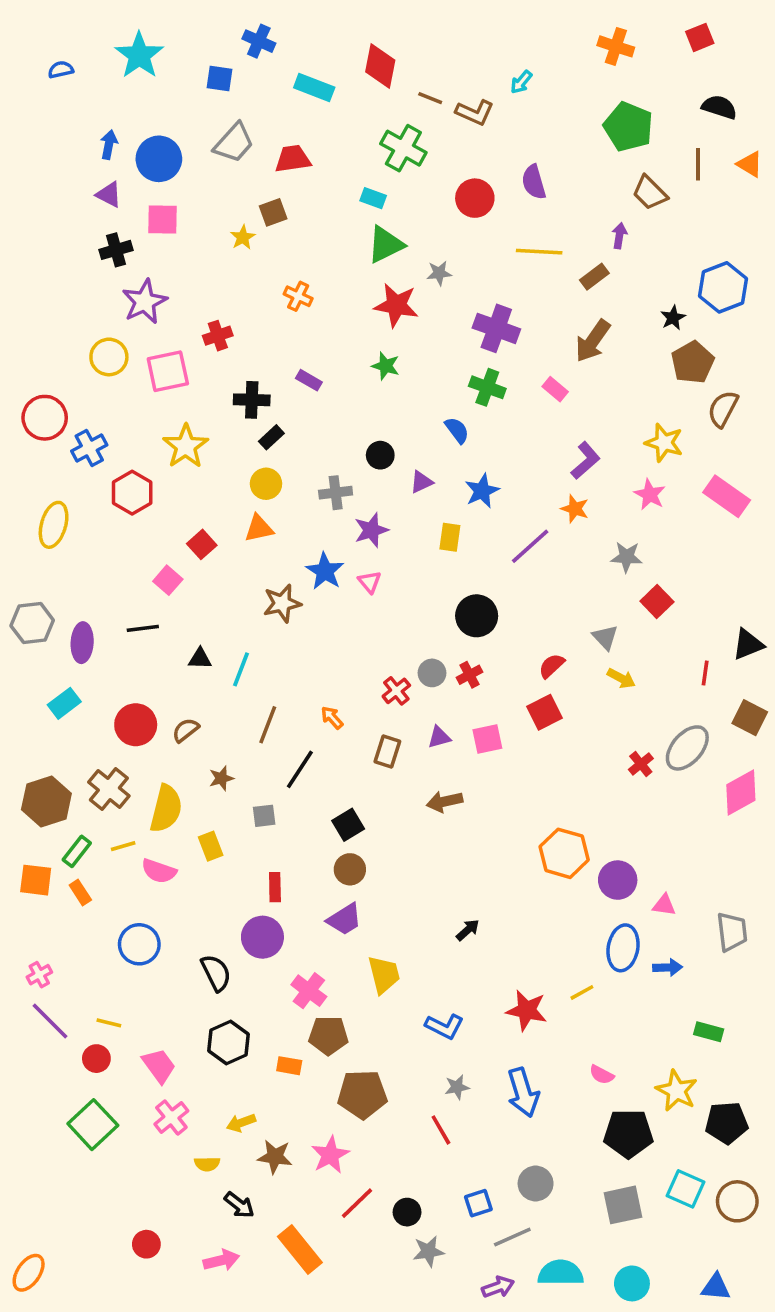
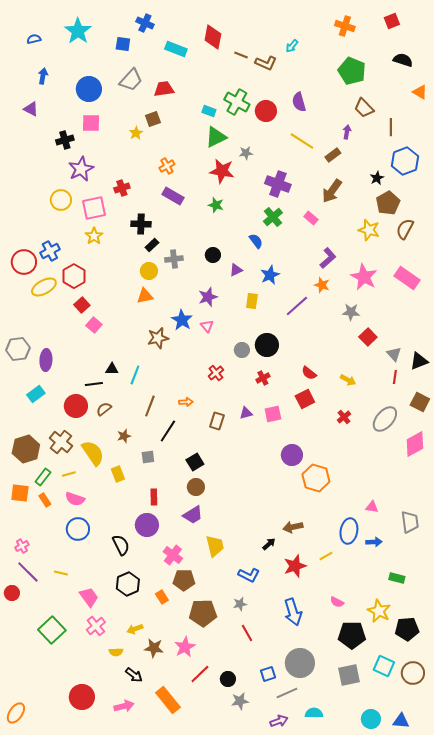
blue arrow: (109, 145) -> (43, 76), moved
green cross: (403, 148) -> (237, 102), moved
brown line: (698, 164) -> (391, 127), moved
purple triangle: (109, 195) -> (31, 109), moved
yellow line: (539, 252) -> (302, 141), turned 30
orange cross: (298, 296) -> (167, 166), turned 35
purple rectangle: (309, 380) -> (173, 196), moved, size x1.5
green cross: (487, 387) -> (273, 217), turned 30
red circle: (45, 418) -> (24, 262), moved
yellow star: (664, 443) -> (369, 230), moved
yellow star: (186, 446) -> (94, 236), moved, size x0.7
gray cross: (336, 493) -> (174, 259), moved
pink star: (650, 494) -> (364, 277), size x1.5
yellow ellipse: (54, 525) -> (44, 287), moved, turned 45
red square: (202, 544) -> (82, 305), moved
black line: (143, 628) -> (94, 384), moved
gray triangle: (605, 637) -> (394, 354), moved
red semicircle: (552, 666) -> (309, 373), turned -98
gray circle: (432, 673) -> (242, 350), moved
red cross: (396, 691) -> (216, 373), moved
orange arrow: (332, 718) -> (186, 402), turned 128
red cross: (641, 764) -> (344, 417), moved
brown arrow: (444, 801) -> (293, 527), moved
yellow semicircle: (166, 809) -> (93, 453), turned -48
pink semicircle: (159, 871) -> (75, 499), moved
purple circle: (618, 880) -> (292, 455), moved
black arrow: (468, 930) -> (269, 544), moved
red star: (527, 1010) -> (295, 566), turned -30
red circle: (96, 1059) -> (12, 593), moved
orange rectangle: (289, 1066) -> (162, 597), turned 48
gray star: (457, 1087) -> (240, 604), moved
gray circle: (536, 1183) -> (300, 663), size x1.5
red circle: (146, 1244) -> (82, 697), size x1.6
cyan semicircle: (561, 1273) -> (314, 713), size x0.7
cyan circle: (632, 1283) -> (371, 719), moved

